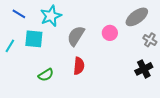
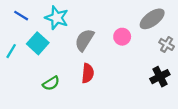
cyan star: (51, 16) -> (57, 18), turned -30
cyan square: (34, 39) -> (38, 43), turned 36

